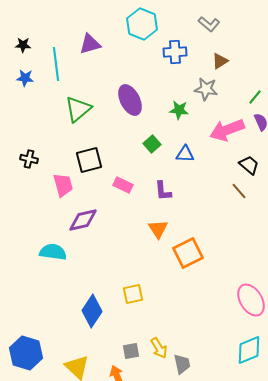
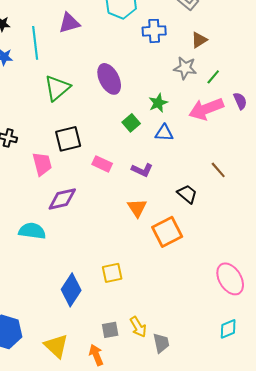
green line: (255, 97) -> (213, 77), moved
green star: (179, 110) -> (158, 103), moved, turned -30
black trapezoid: (249, 165) -> (187, 194), moved
purple L-shape: (163, 191) -> (142, 170), turned -60
cyan diamond: (249, 350) -> (228, 329), size x0.7

